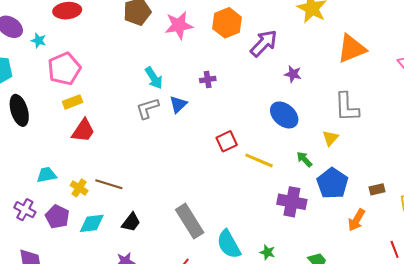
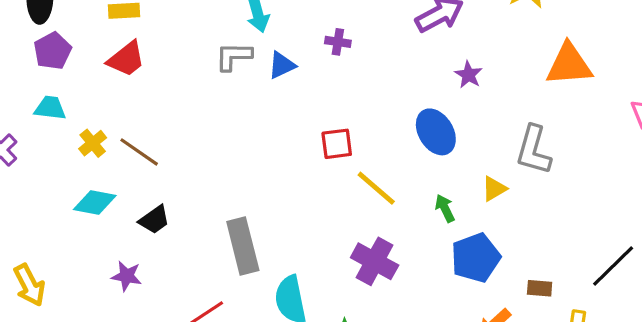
purple cross: (292, 202) -> (375, 261), moved
purple pentagon: (57, 217) -> (53, 51), moved

